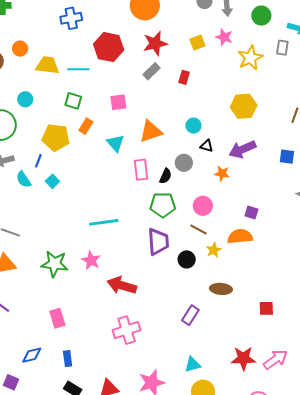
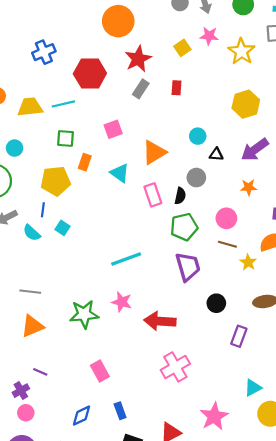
orange star: (222, 173) -> (249, 187), moved
black circle: (187, 259) -> (216, 303), moved

